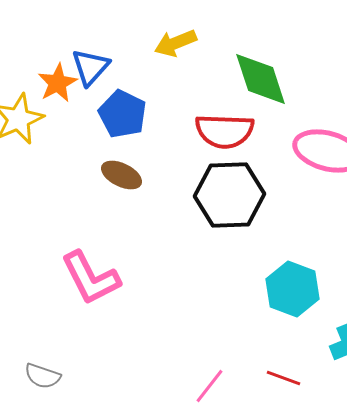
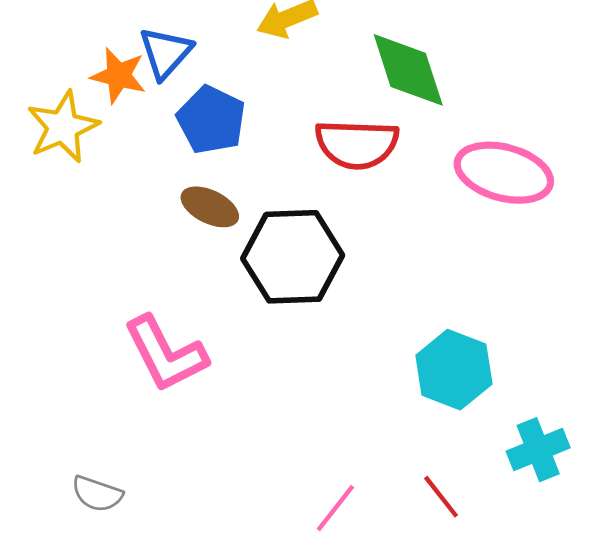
orange star: (58, 83) -> (118, 76), turned -30
black hexagon: (230, 195) -> (293, 257), moved
red line: (284, 378) -> (441, 497), turned 32

